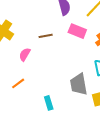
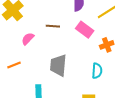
gray trapezoid: (79, 84) -> (58, 65), moved

